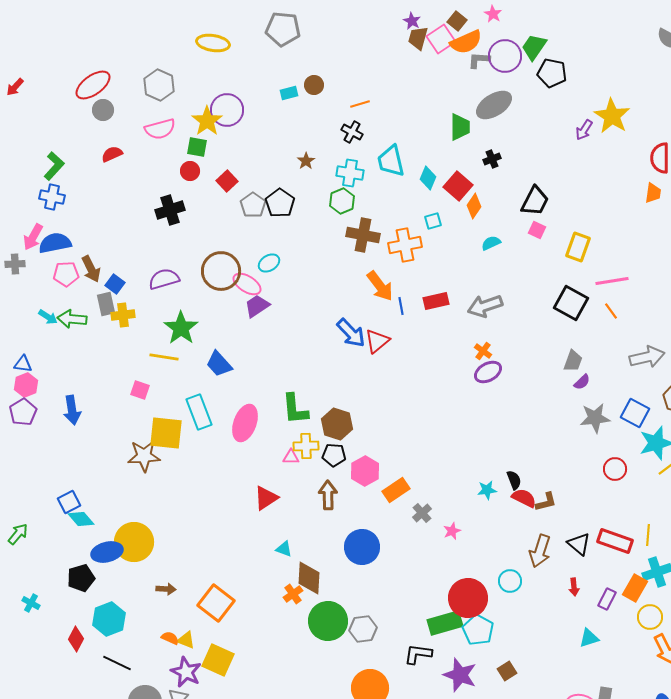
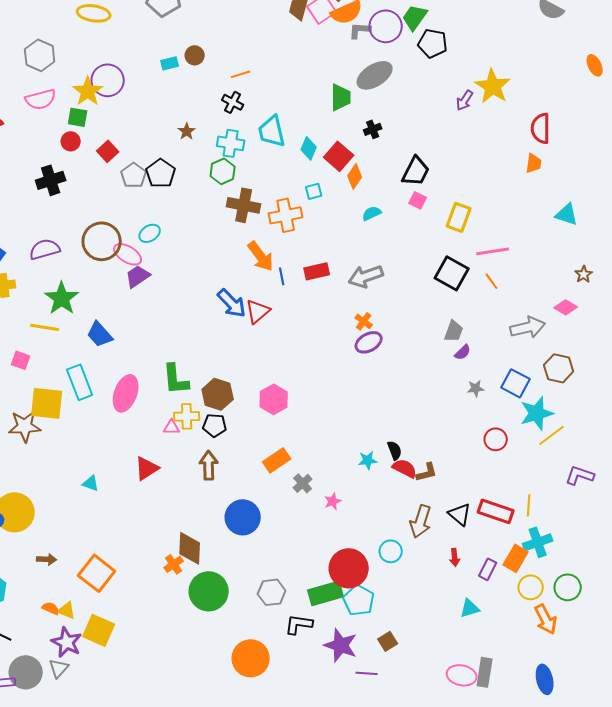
gray star: (595, 418) -> (476, 388), size x0.6
pink hexagon: (365, 471) -> (274, 399), moved
cyan triangle: (284, 549) -> (91, 483), moved
gray hexagon: (363, 629) -> (272, 592), moved

